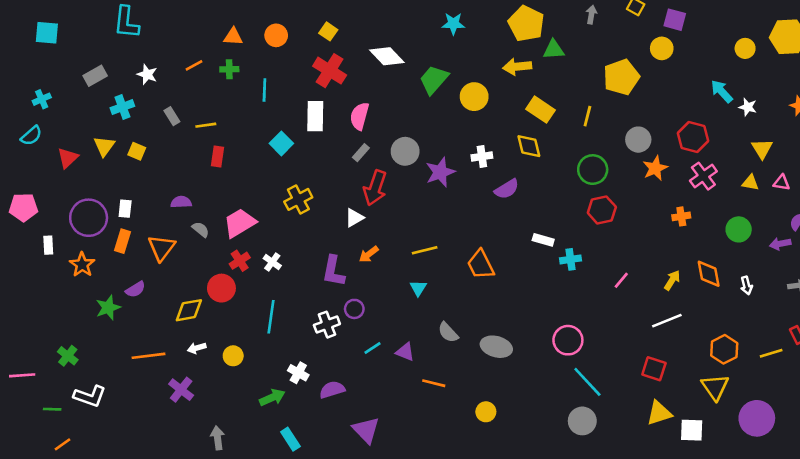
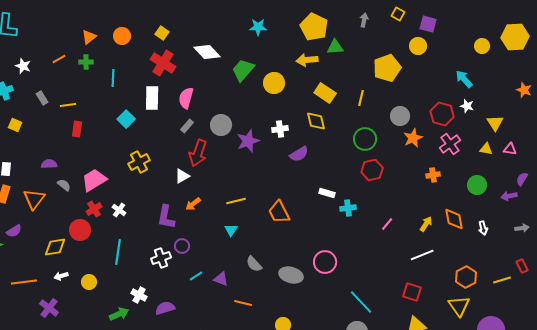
orange triangle: (233, 37) -> (89, 37), turned -42
white star: (748, 107) -> (467, 106), moved
pink circle: (568, 340) -> (325, 262), moved

